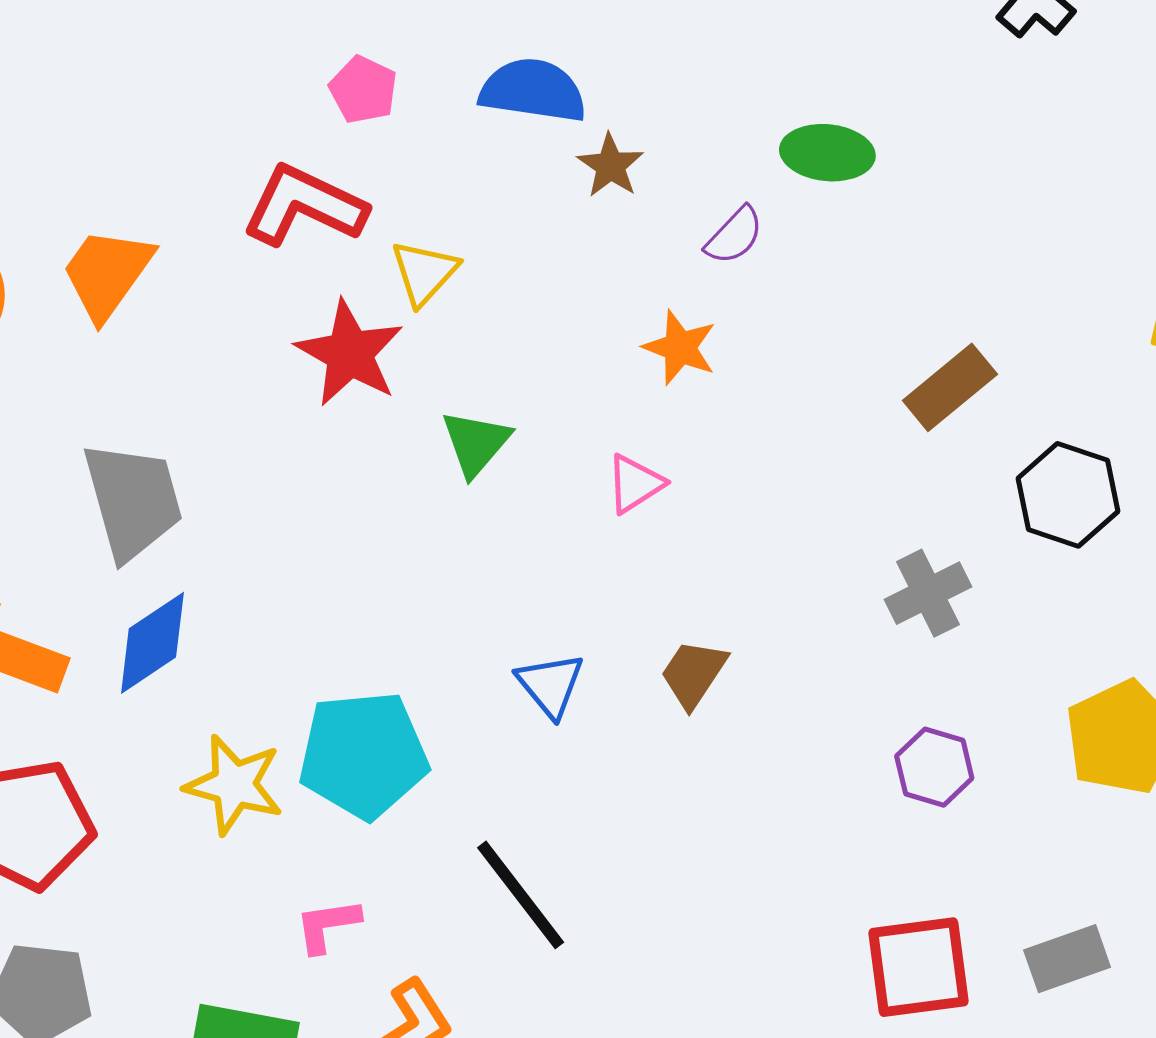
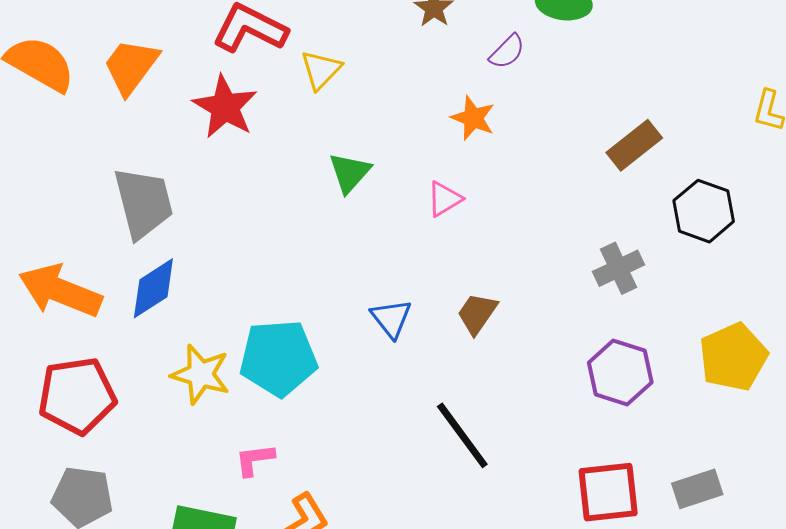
red star: (350, 353) -> (225, 107), moved
purple hexagon: (934, 767) -> (620, 373), size x1.4
black line: (521, 895) -> (462, 435), moved

